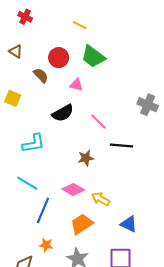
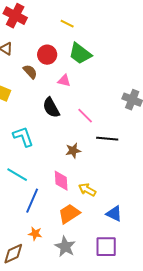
red cross: (25, 17) -> (15, 16), size x1.6
black semicircle: (63, 113) -> (51, 108), turned 90
cyan L-shape: (33, 143) -> (23, 137), turned -100
pink diamond: (73, 189) -> (61, 181), turned 55

